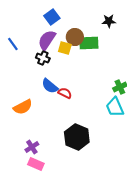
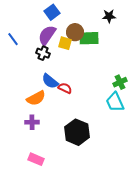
orange semicircle: (23, 107) -> (36, 98), moved
purple cross: (32, 147) -> (32, 122), moved, turned 32

